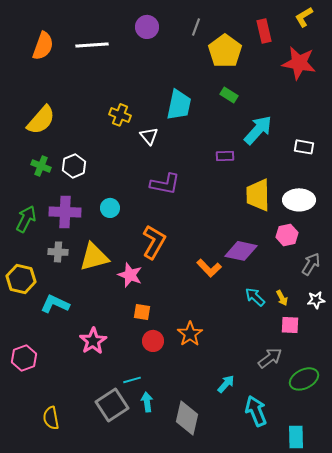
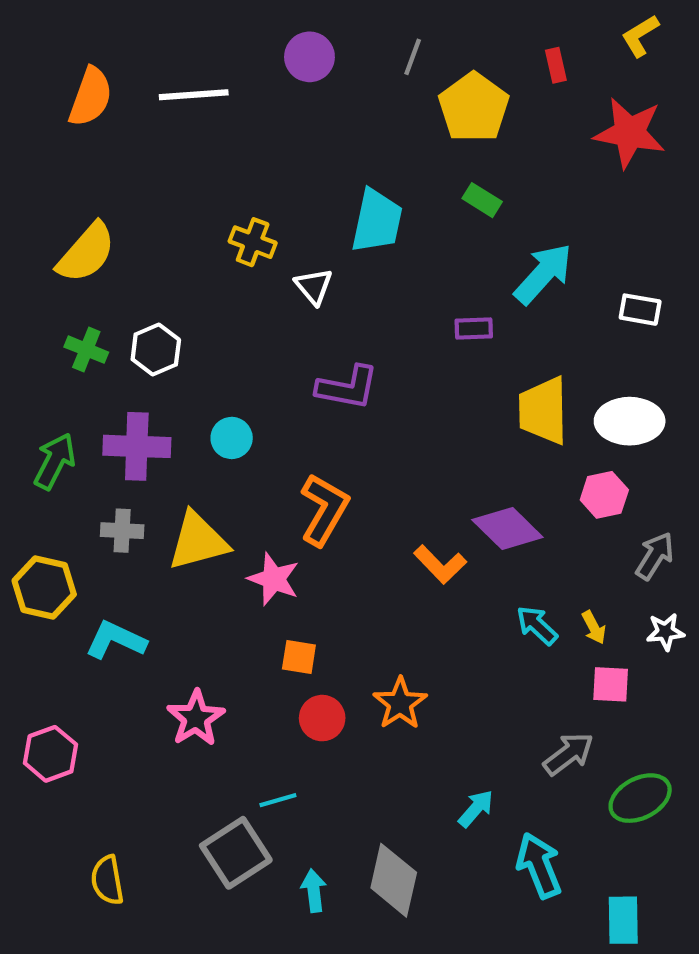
red rectangle: (264, 31) -> (556, 65), size x0.7
purple diamond: (241, 251) -> (507, 529), turned 32
cyan arrow: (147, 402) -> (314, 891), moved

